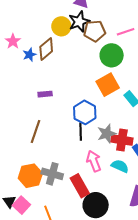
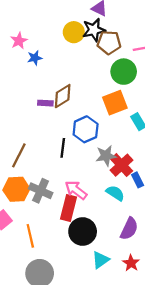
brown diamond: (46, 49) -> (63, 96), moved
brown line: (36, 131) -> (19, 155), moved
black line: (81, 132) -> (63, 148), moved
red cross: (122, 140) -> (122, 165), turned 30
pink arrow: (94, 161) -> (76, 190), moved, turned -40
red rectangle: (80, 186) -> (69, 208), turned 35

